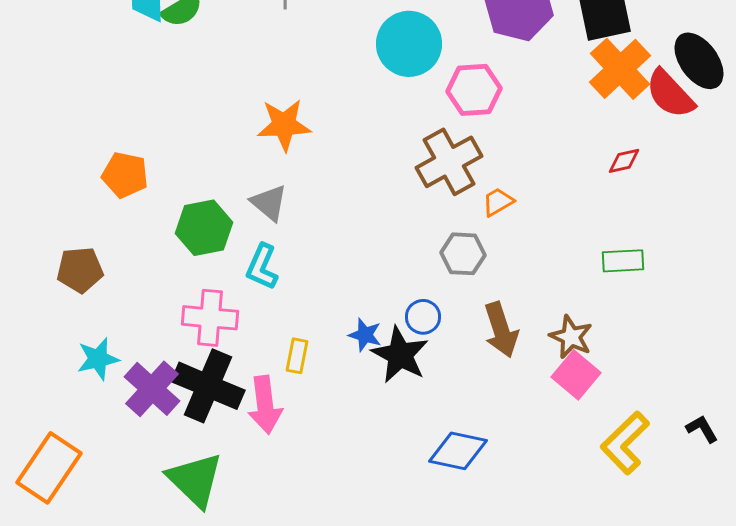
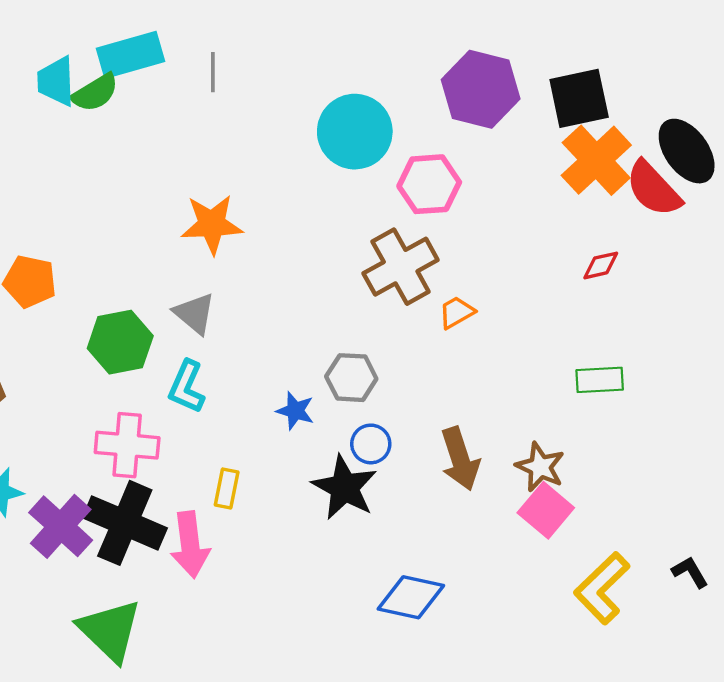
gray hexagon: (463, 254) -> (351, 378), moved
blue star: (365, 335) -> (295, 411), moved

